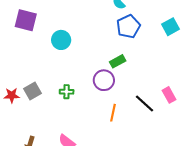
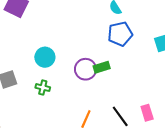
cyan circle: (61, 40) -> (45, 57), moved
purple circle: (104, 80) -> (86, 69), moved

